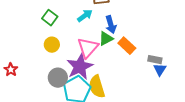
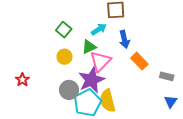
green triangle: (106, 39) -> (89, 47), moved
blue triangle: (160, 70) -> (171, 102), moved

